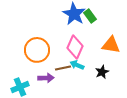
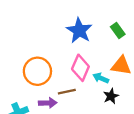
green rectangle: (90, 16) -> (118, 31), moved
cyan arrow: (77, 65) -> (101, 78), moved

